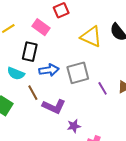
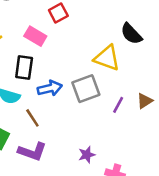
yellow triangle: (91, 37) -> (107, 58), moved
purple line: (103, 88) -> (118, 105), turned 64
purple L-shape: (54, 106) -> (32, 152), moved

